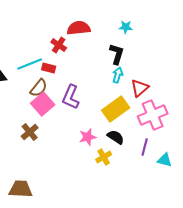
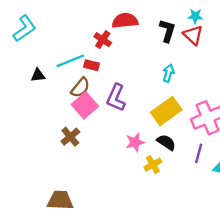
cyan star: (126, 27) -> (195, 16), moved
black L-shape: (117, 54) -> (167, 31), moved
red triangle: (140, 88) -> (193, 35), moved, turned -36

